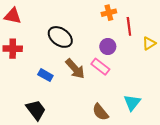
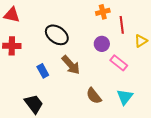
pink rectangle: (100, 67) -> (119, 63), moved
blue rectangle: (45, 75) -> (43, 71), turned 32
brown semicircle: (100, 112) -> (94, 96), moved

